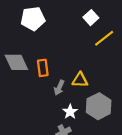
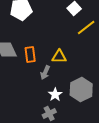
yellow triangle: (80, 80) -> (59, 57), moved

